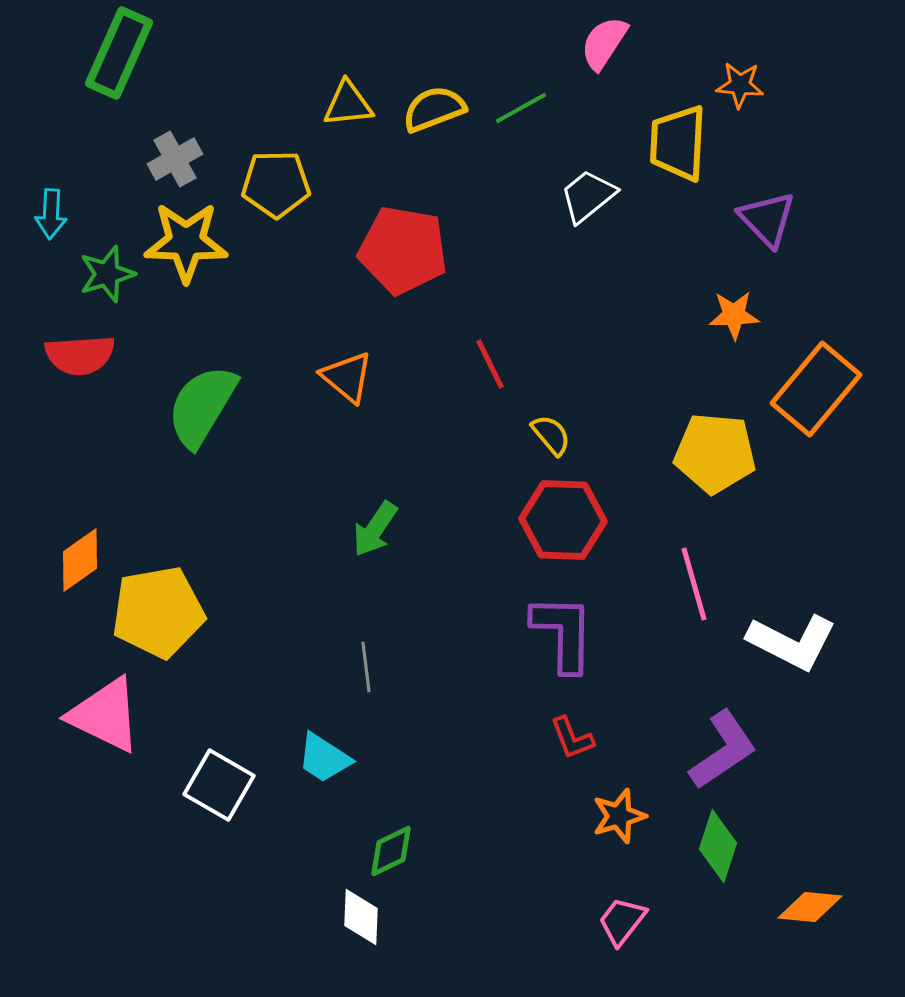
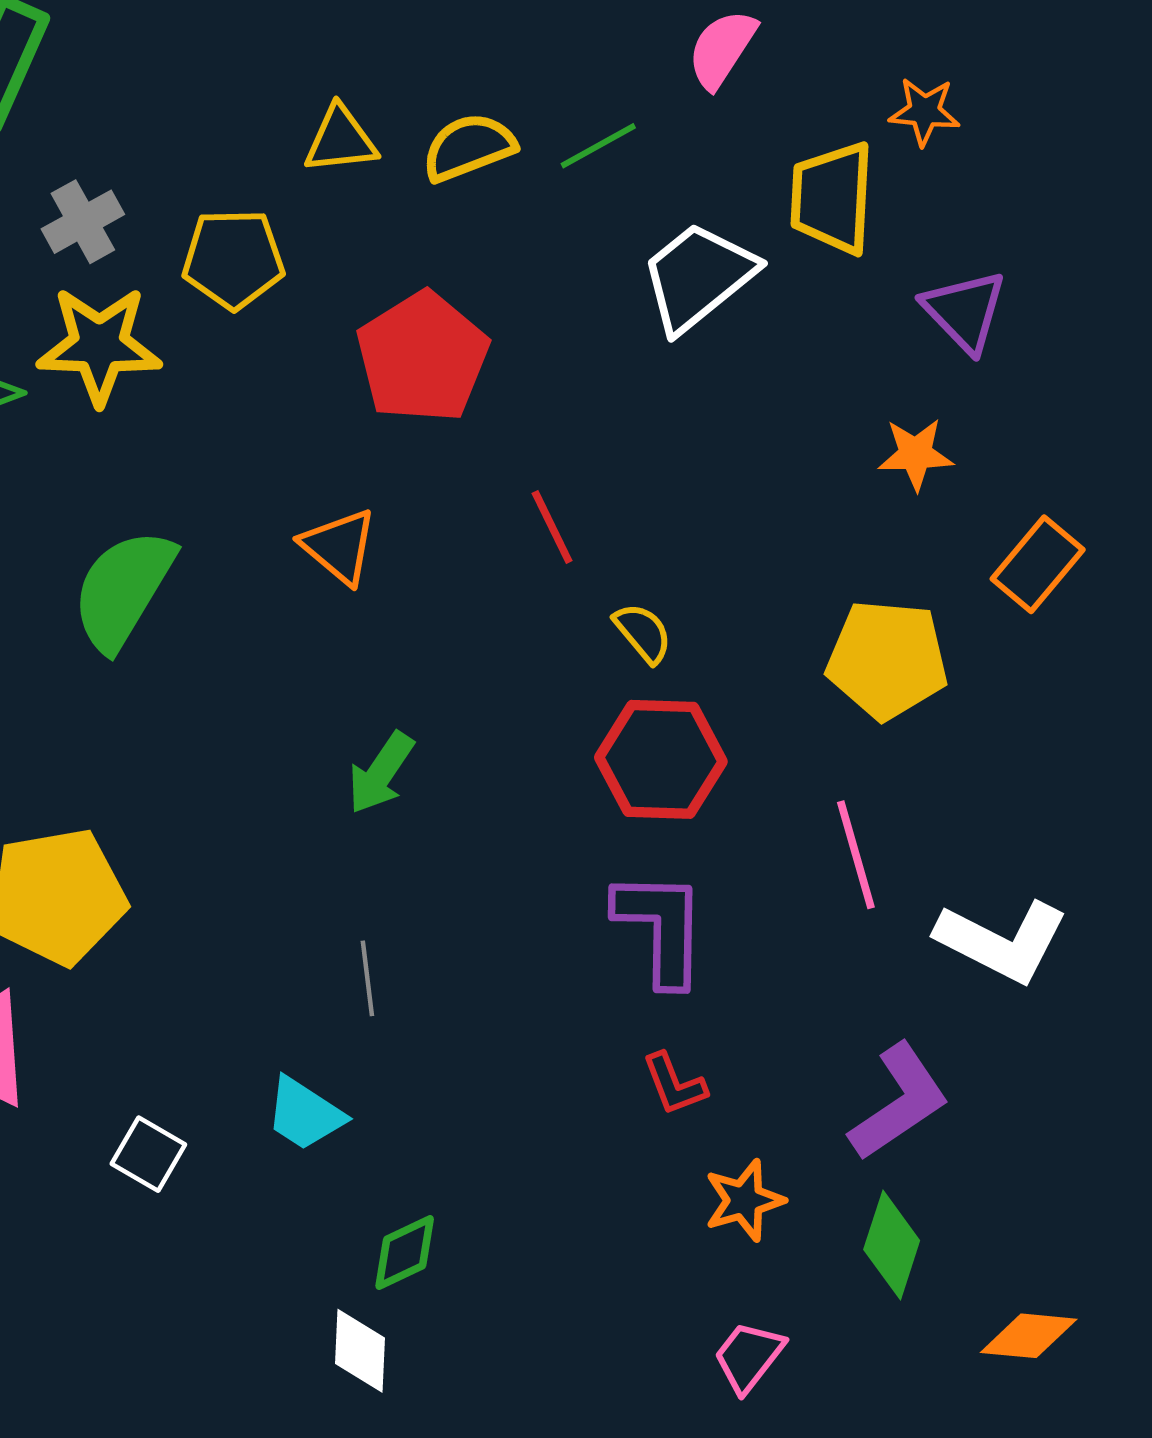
white trapezoid: (588, 196) -> (698, 277), size x1.4
red pentagon: (403, 250) -> (422, 357), turned 30
orange rectangle: (816, 389) -> (1038, 564), size x0.7
white square: (219, 785) -> (148, 1154), size x0.7

